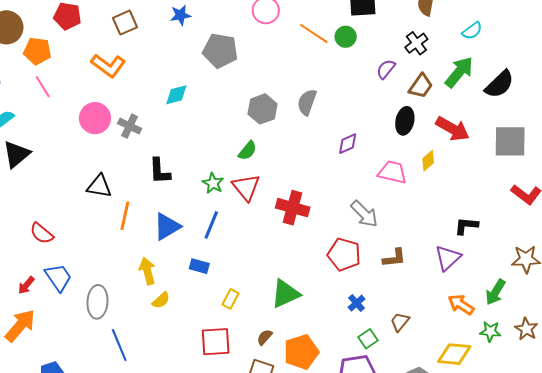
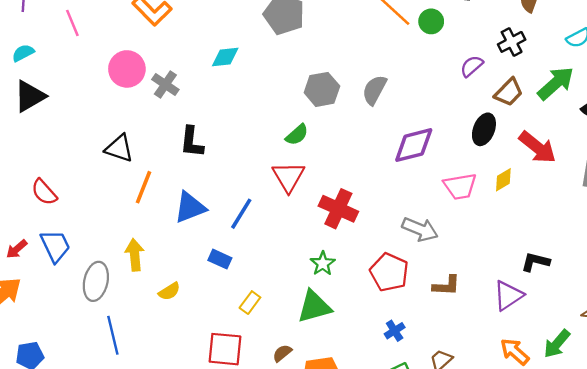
purple diamond: (348, 144) -> (414, 145), size x1.6
pink trapezoid: (392, 172) -> (460, 186), turned 148
green star: (213, 183) -> (323, 263), moved
gray arrow: (364, 214) -> (420, 229), turned -32
yellow arrow: (147, 271) -> (135, 255), moved

